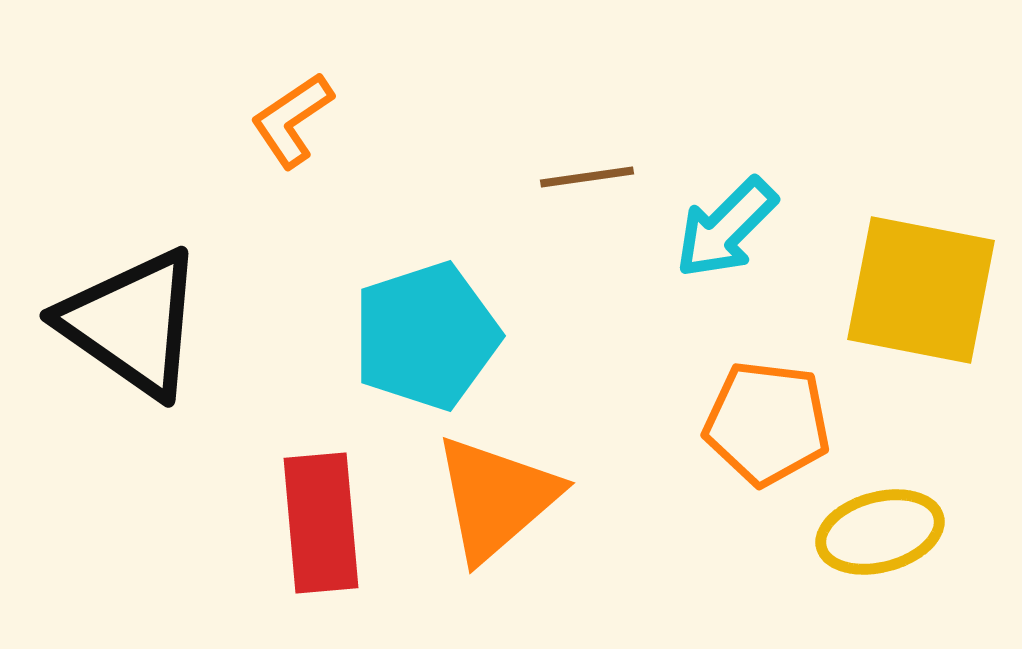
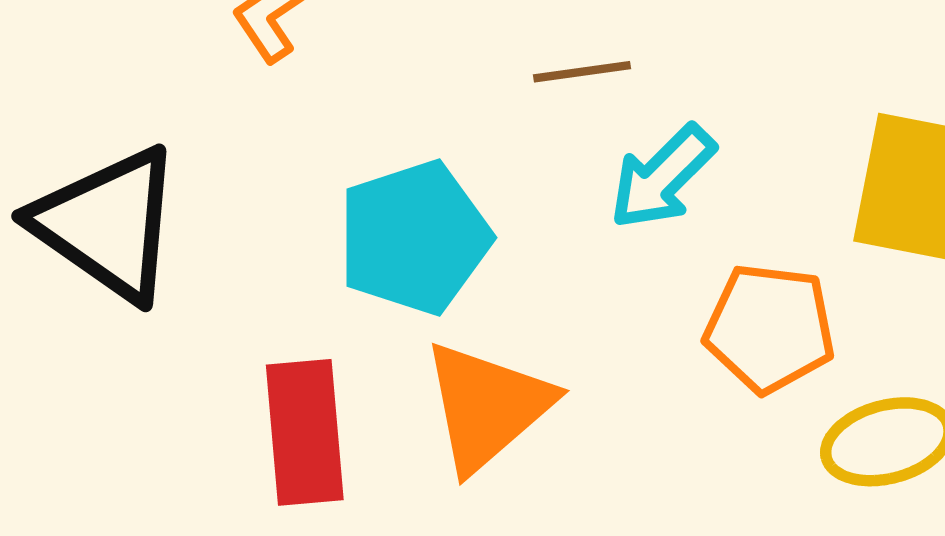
cyan arrow: (726, 228) -> (662, 177), moved

